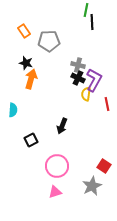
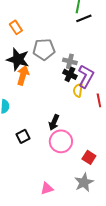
black line: (92, 22) -> (84, 18), turned 70
gray pentagon: (49, 41) -> (44, 49), moved
black star: (26, 63) -> (18, 59), size x1.6
pink circle: (57, 166) -> (61, 141), moved
red square: (104, 166) -> (89, 157), moved

